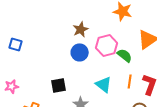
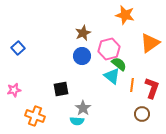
blue square: (16, 44) -> (18, 48), turned 32
green semicircle: (125, 55) -> (119, 64), moved
cyan triangle: (104, 84) -> (112, 76), moved

